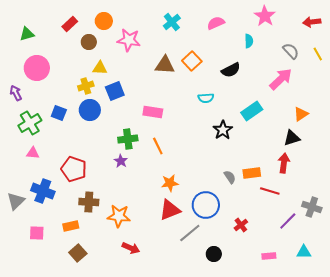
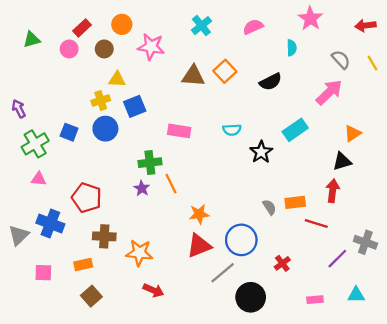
pink circle: (37, 68) -> (69, 49), moved, size x0.6
cyan semicircle: (206, 98) -> (232, 130), moved
orange line: (158, 146) -> (171, 184), moved
black circle: (214, 254) -> (251, 297), size x1.6

